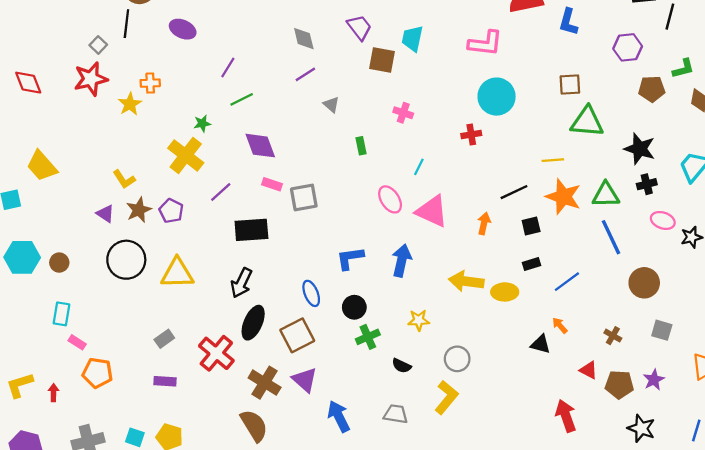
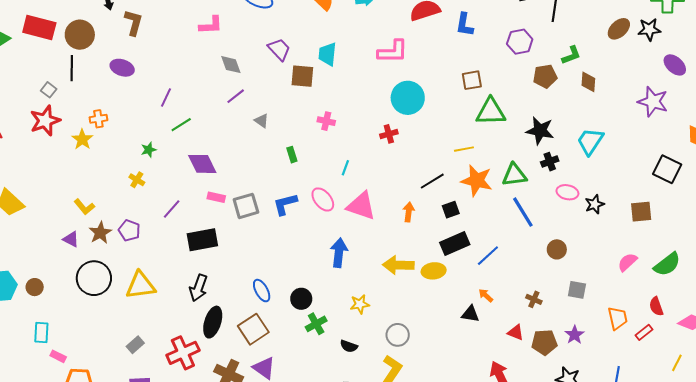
yellow cross: (186, 155) -> (137, 180), size x0.5
blue L-shape: (350, 258) -> (285, 204), moved
black rectangle: (532, 264) -> (455, 243), size x1.8
brown circle: (644, 283) -> (557, 249), size x0.7
red cross: (216, 353) -> (183, 353), turned 32

